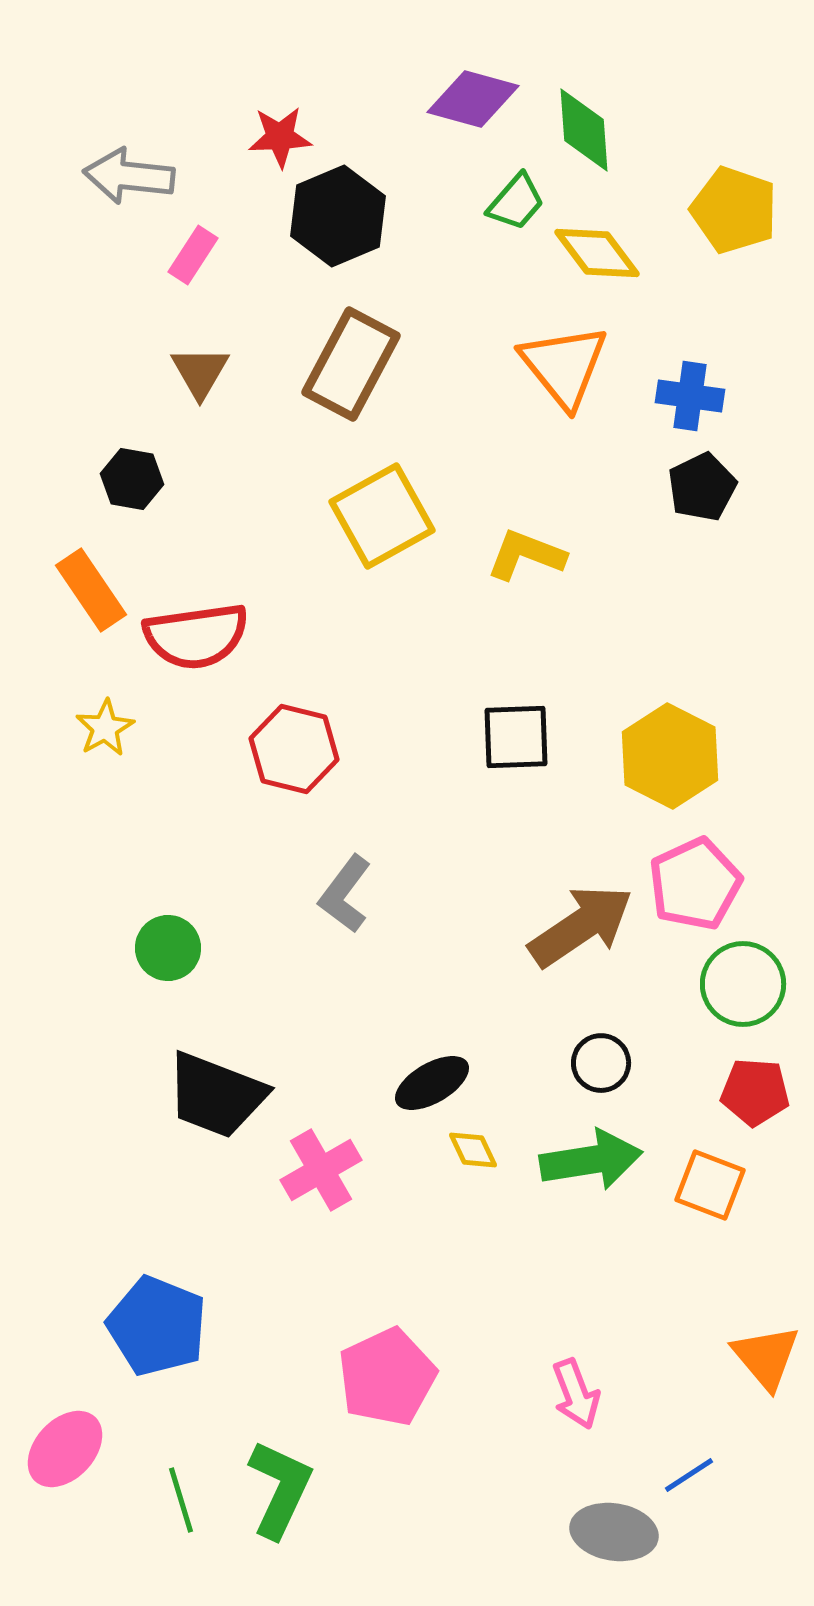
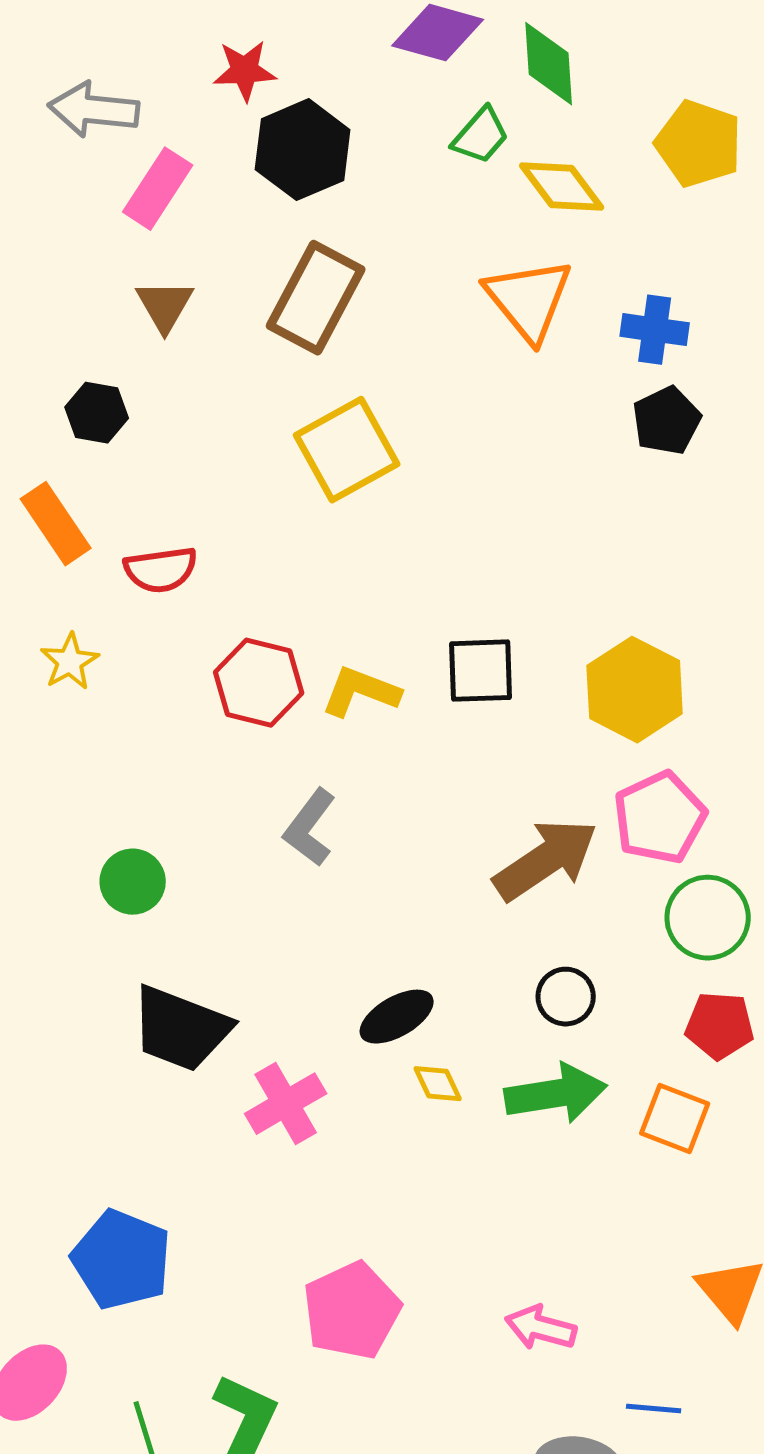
pink rectangle: (193, 255) -> (158, 189), size x1.4
yellow L-shape: (526, 555) -> (361, 692), moved
red semicircle: (196, 636) -> (161, 570), size x0.7
pink arrow: (576, 1394) -> (541, 1328), turned 126
blue line: (689, 1475) -> (654, 1409), turned 38

